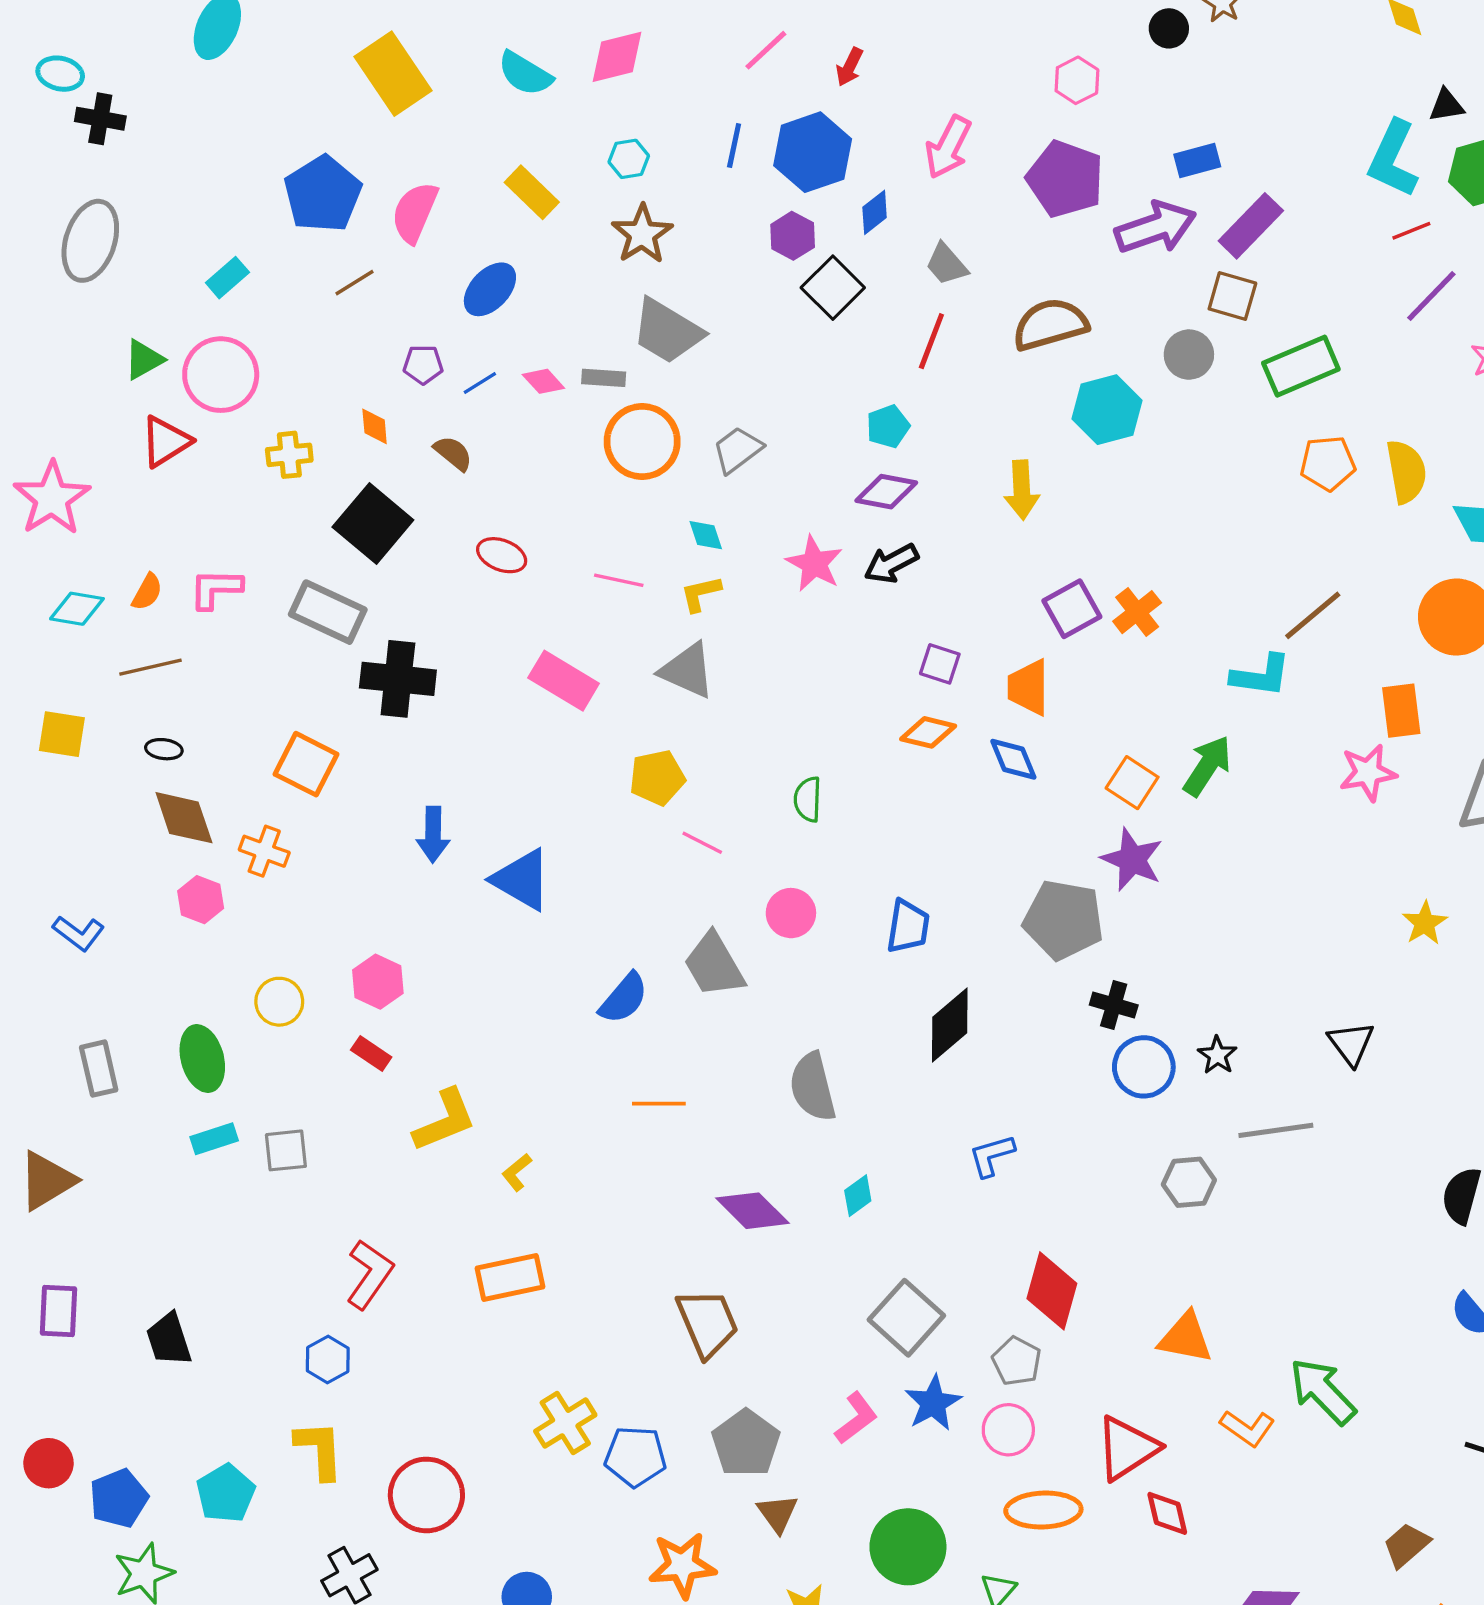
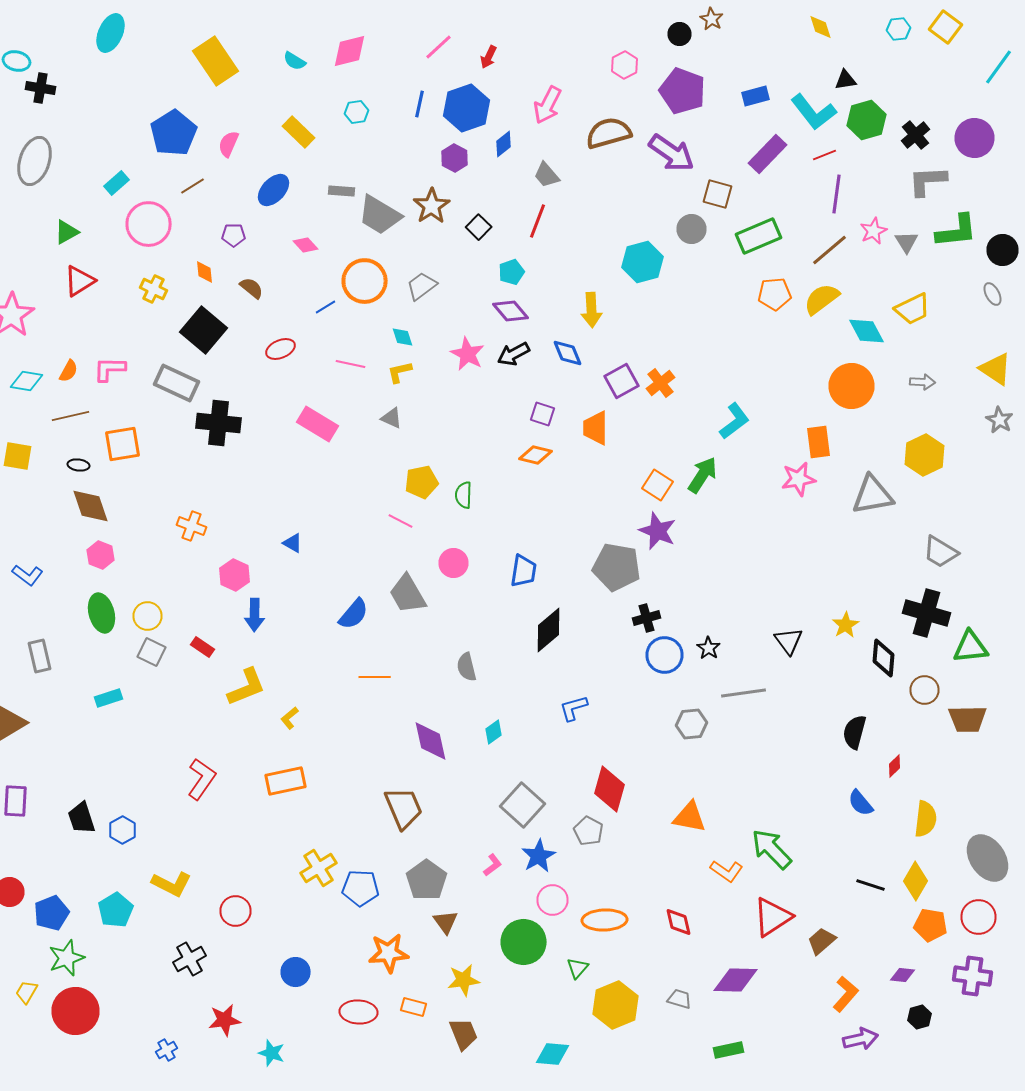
cyan semicircle: (525, 74) -> (294, 61), size x0.7
cyan L-shape: (1393, 159) -> (814, 112), turned -63
blue rectangle: (1197, 161) -> (756, 96), moved
purple pentagon: (1065, 179) -> (682, 91), moved
pink semicircle: (415, 212) -> (228, 144), size x0.7
purple rectangle: (1251, 226) -> (768, 154), moved
purple arrow: (1155, 227) -> (672, 153), turned 54
brown star: (642, 234) -> (432, 206), moved
black square: (833, 288) -> (478, 227), moved, size x0.7
purple line: (1431, 296) -> (836, 194), turned -36
brown semicircle: (1050, 324) -> (608, 133), moved
pink circle: (221, 375) -> (148, 224), moved
gray rectangle: (604, 378) -> (342, 191), moved
blue line: (480, 383) -> (326, 307), moved
yellow cross: (289, 455) -> (154, 289), turned 32
yellow semicircle: (1406, 472) -> (822, 299), turned -117
purple diamond: (886, 492) -> (510, 311), turned 39
red ellipse: (502, 555) -> (280, 349), turned -44
brown line: (1313, 615) -> (830, 250), moved
gray triangle: (687, 671) -> (392, 418), size x0.6
cyan L-shape: (1261, 676) -> (734, 421), turned -45
blue diamond: (1013, 759) -> (568, 353), moved
orange square: (306, 764) -> (122, 444), moved, turned -36
yellow pentagon: (657, 778) -> (422, 482), moved
blue arrow: (433, 834) -> (254, 615), moved
orange cross: (264, 851) -> (192, 526), moved
blue triangle: (522, 880) -> (292, 543), size x0.5
yellow star: (1425, 923) -> (846, 625), moved
pink hexagon: (378, 982) -> (234, 575), moved
black cross: (1114, 1005) -> (646, 618), turned -32
green ellipse: (202, 1059) -> (102, 613), moved
gray semicircle: (813, 1087) -> (466, 667), size x0.7
gray square: (286, 1150) -> (152, 652), moved, turned 32
purple diamond: (752, 1211) -> (430, 741), turned 33
blue hexagon: (328, 1360) -> (122, 830), moved
pink L-shape: (856, 1418) -> (492, 865), size x0.7
pink circle: (1008, 1430) -> (552, 900), moved
red triangle: (1127, 1448) -> (772, 917), moved
yellow L-shape: (319, 1450) -> (172, 884), turned 120
red circle: (426, 1495) -> (236, 911), size x0.7

